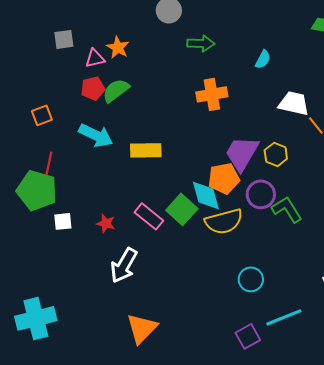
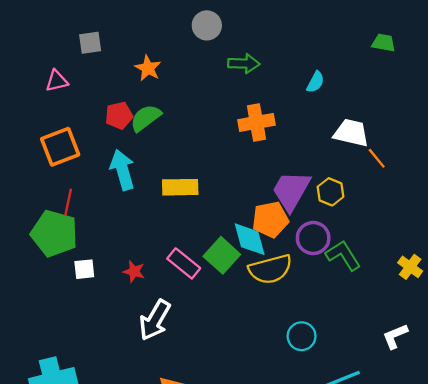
gray square: (64, 39) -> (90, 43), moved
pink triangle: (95, 58) -> (57, 81), moved
orange square: (42, 115) -> (60, 147), size x1.6
cyan arrow: (96, 135) -> (122, 170), turned -132

